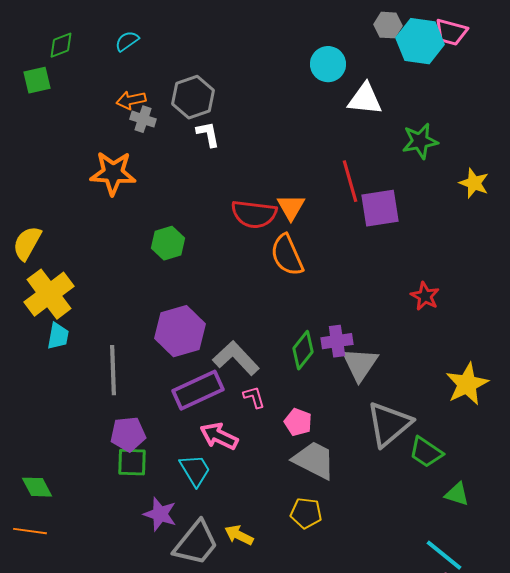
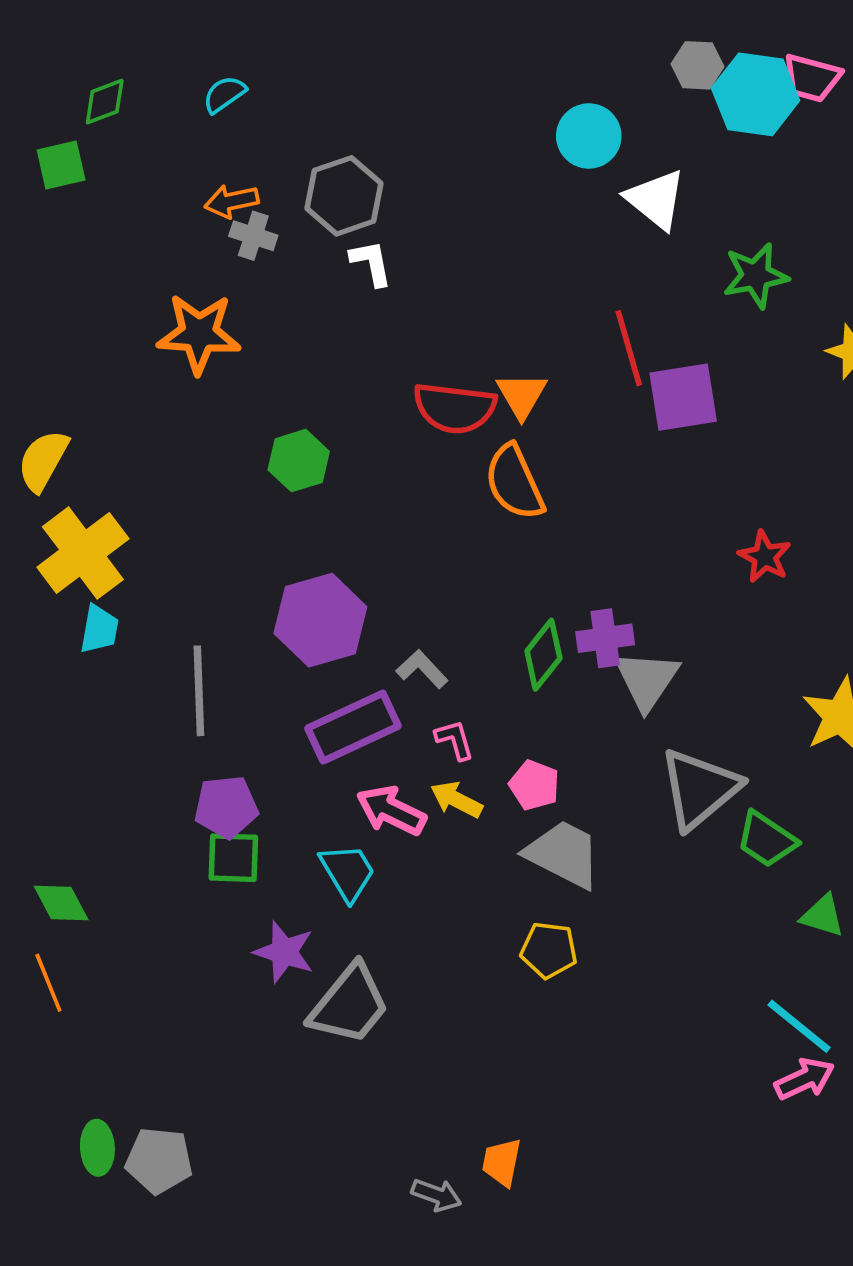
white triangle: (365, 99) -> (656, 199), turned 33
gray L-shape: (236, 358) -> (422, 669), size x0.6
orange line: (30, 531) -> (48, 983), turned 60
yellow arrow: (239, 535) -> (456, 800), moved

